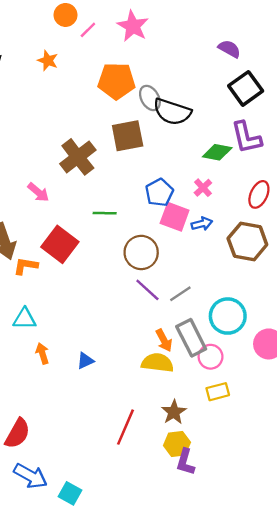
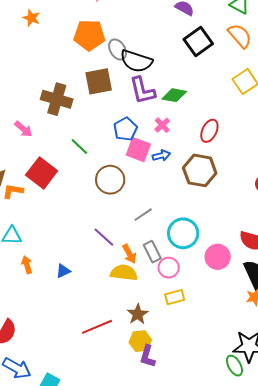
purple L-shape: (246, 137) -> (142, 91), moved
brown cross: (78, 157) -> (57, 99), turned -36
green line: (105, 213) -> (79, 147), turned 42
purple line: (147, 290) -> (104, 237), moved
gray rectangle: (191, 338) -> (152, 252), size x0.7
red line: (126, 427) -> (97, 327), turned 44

